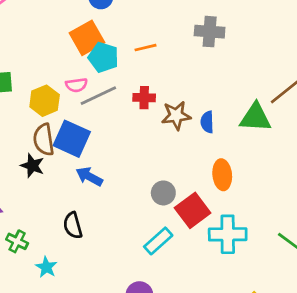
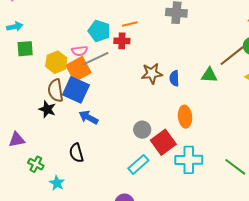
orange square: (87, 38) -> (79, 69), moved
red cross: (144, 98) -> (122, 41), moved
green triangle: (255, 117) -> (209, 75), size x0.7

